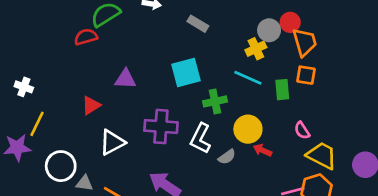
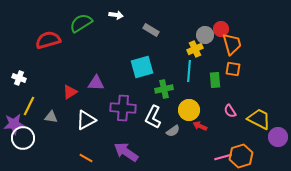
red semicircle: (86, 37) -> (48, 40), moved, size x1.4
cyan line: (248, 78) -> (189, 71), turned 70
purple triangle: (125, 79) -> (96, 83), moved
yellow trapezoid: (322, 156) -> (259, 119), moved
white circle: (61, 166) -> (23, 138), moved
gray triangle: (84, 183) -> (51, 117), moved

